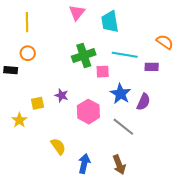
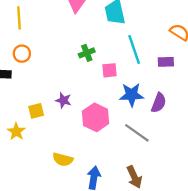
green cross: (84, 55) -> (87, 53), size x0.6
cyan line: (125, 55) -> (134, 49), turned 65
blue star: (121, 94) -> (132, 95), turned -30
yellow semicircle: (58, 146) -> (63, 159), turned 144

